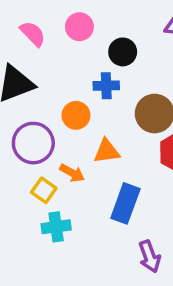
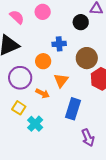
black circle: (123, 52) -> (81, 22), moved
orange triangle: (107, 151) -> (61, 80), turned -42
yellow square: (44, 190) -> (19, 108), moved
cyan cross: (56, 227) -> (35, 124), turned -35

